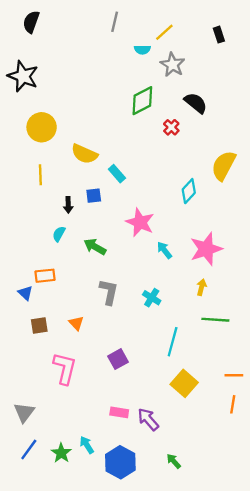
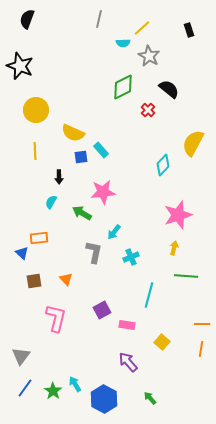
blue square: (94, 196) -> (81, 157), moved
pink star: (140, 222) -> (103, 192), moved, turned -30
cyan arrow: (164, 250) -> (114, 232), moved, turned -105
cyan cross: (152, 298) -> (131, 257), turned 35
yellow square: (184, 383) -> (162, 342), moved, size x0.7
pink rectangle: (119, 412) -> (127, 325), moved

